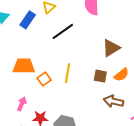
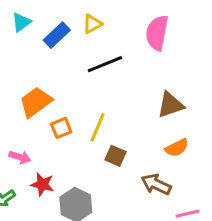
orange trapezoid: (24, 66) -> (36, 102), turned -50
brown square: (100, 76) -> (115, 156), moved
pink arrow: (22, 104) -> (20, 157), turned 72

